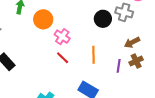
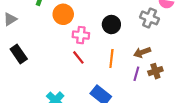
black circle: (103, 19) -> (111, 25), moved
pink cross: (62, 37) -> (81, 35), turned -35
brown arrow: (132, 42) -> (142, 52), moved

